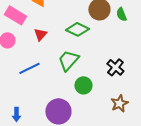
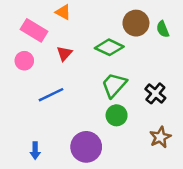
green trapezoid: (68, 60) -> (114, 85), moved

